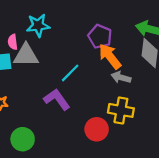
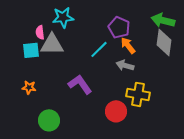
orange arrow: (110, 56) -> (128, 45), size x0.7
cyan line: (70, 73) -> (99, 49), moved
gray arrow: (121, 77) -> (125, 65), moved

